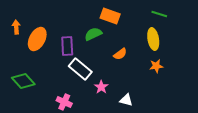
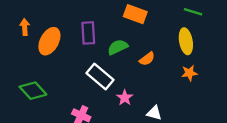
green semicircle: (93, 34) -> (118, 47), moved
purple rectangle: (67, 46) -> (88, 33), moved

